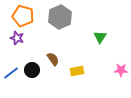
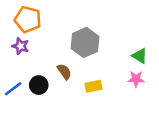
gray hexagon: (60, 17) -> (85, 42), moved
green triangle: (100, 37) -> (140, 56), moved, turned -32
pink star: (121, 70) -> (136, 79), moved

